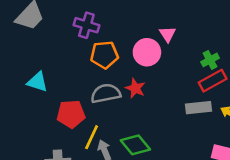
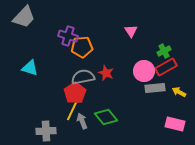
purple cross: (86, 25) -> (68, 36), moved
pink circle: (147, 52) -> (144, 71), moved
red pentagon: (71, 114) -> (75, 93), moved, turned -30

